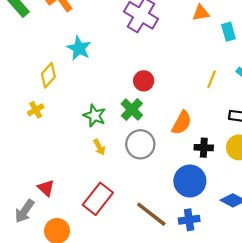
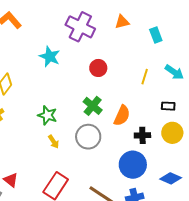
orange triangle: (201, 13) -> (122, 22), moved
cyan star: (79, 48) -> (50, 57), moved
red circle: (144, 81) -> (98, 68), moved
green cross: (132, 109) -> (93, 106), moved

